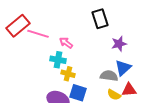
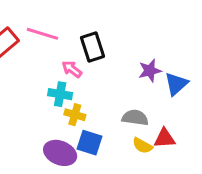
black rectangle: (100, 19) -> (92, 47), moved
pink line: (38, 34) -> (42, 34), moved
blue triangle: (123, 68) -> (176, 84), moved

